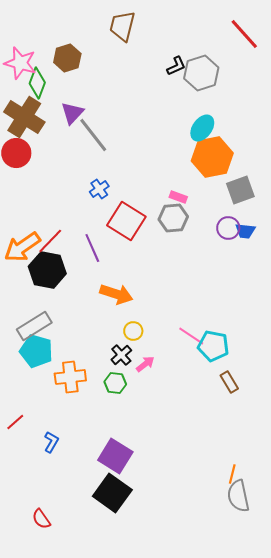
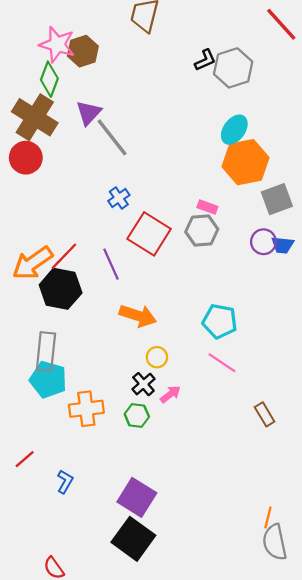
pink star: (20, 63) -> (57, 44), moved
gray rectangle: (34, 326) -> (46, 352), turned -52
cyan pentagon: (213, 346) -> (220, 321), moved

